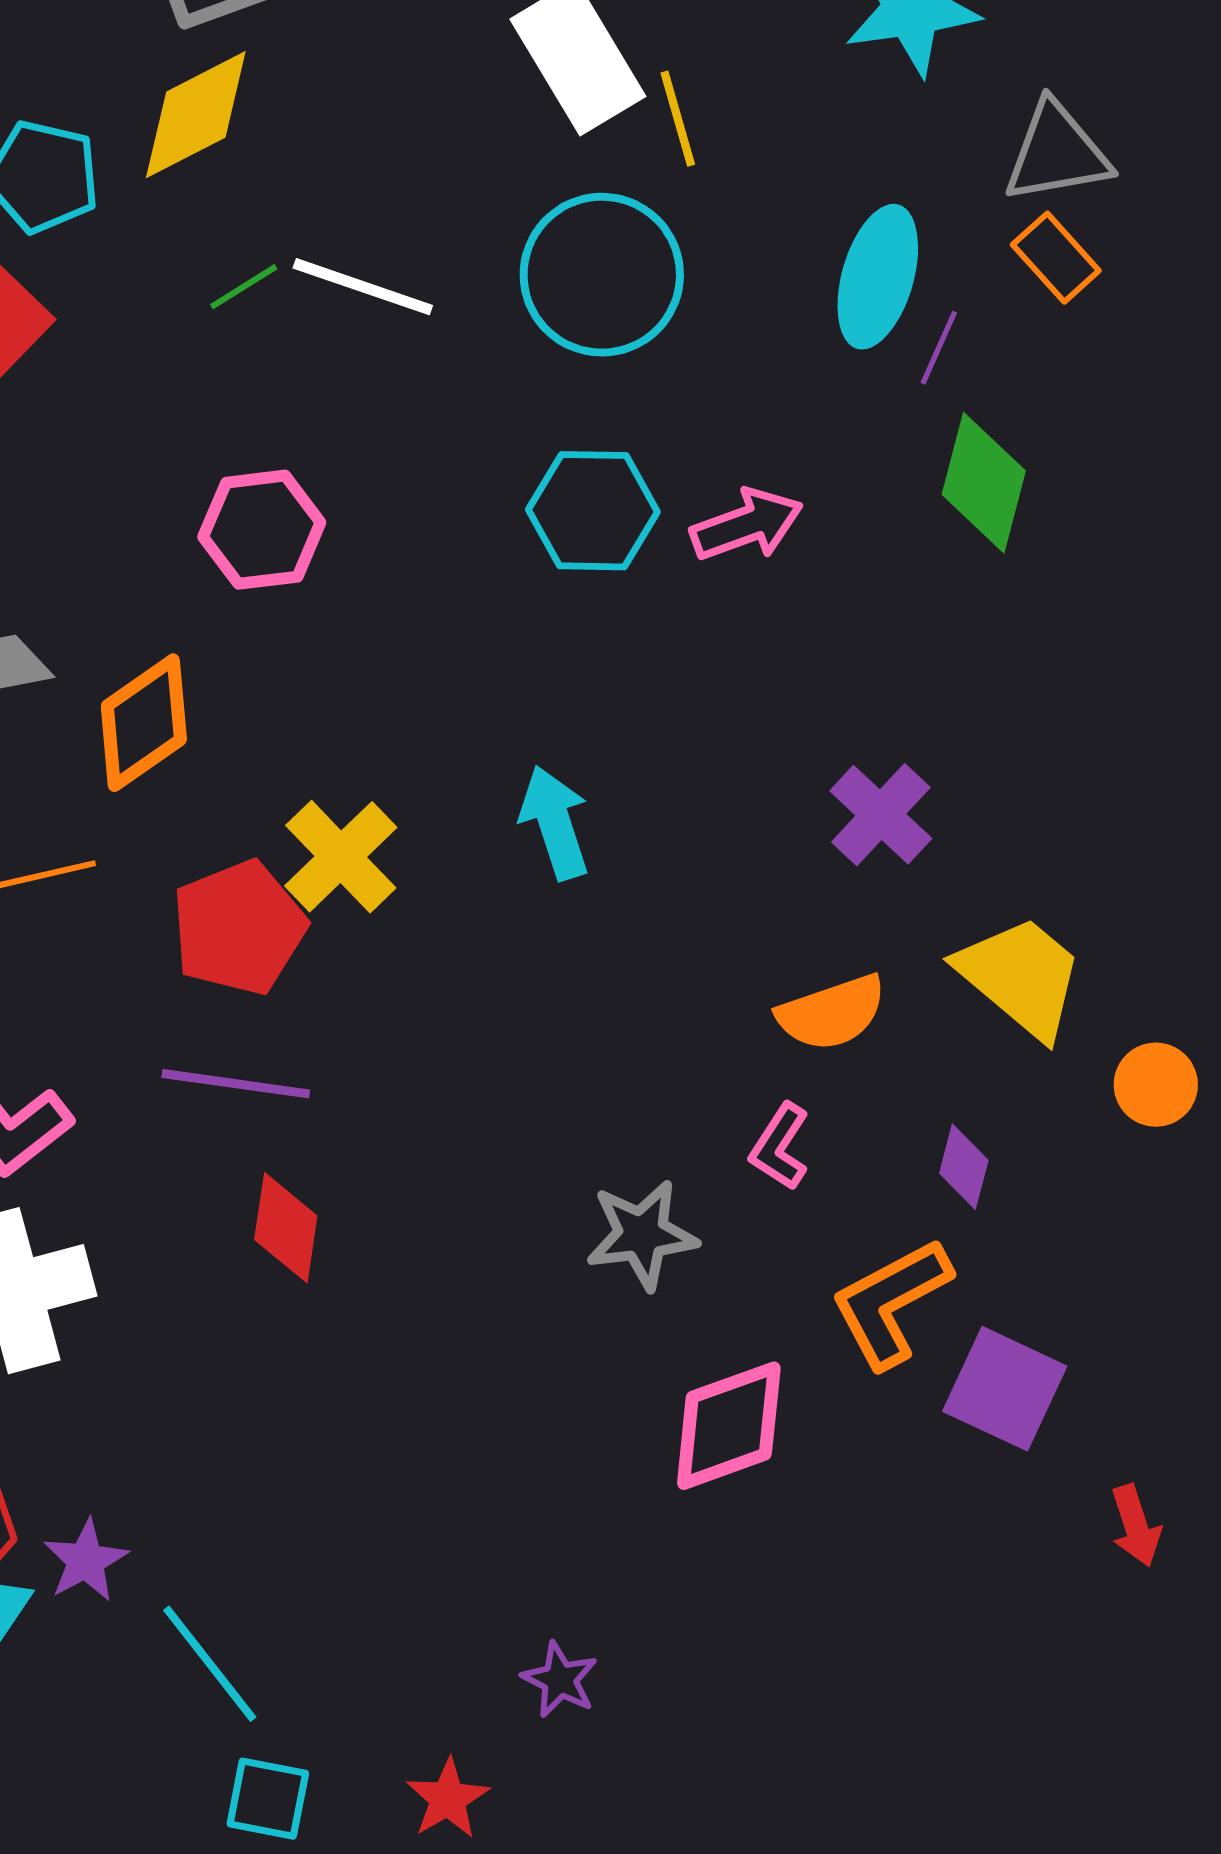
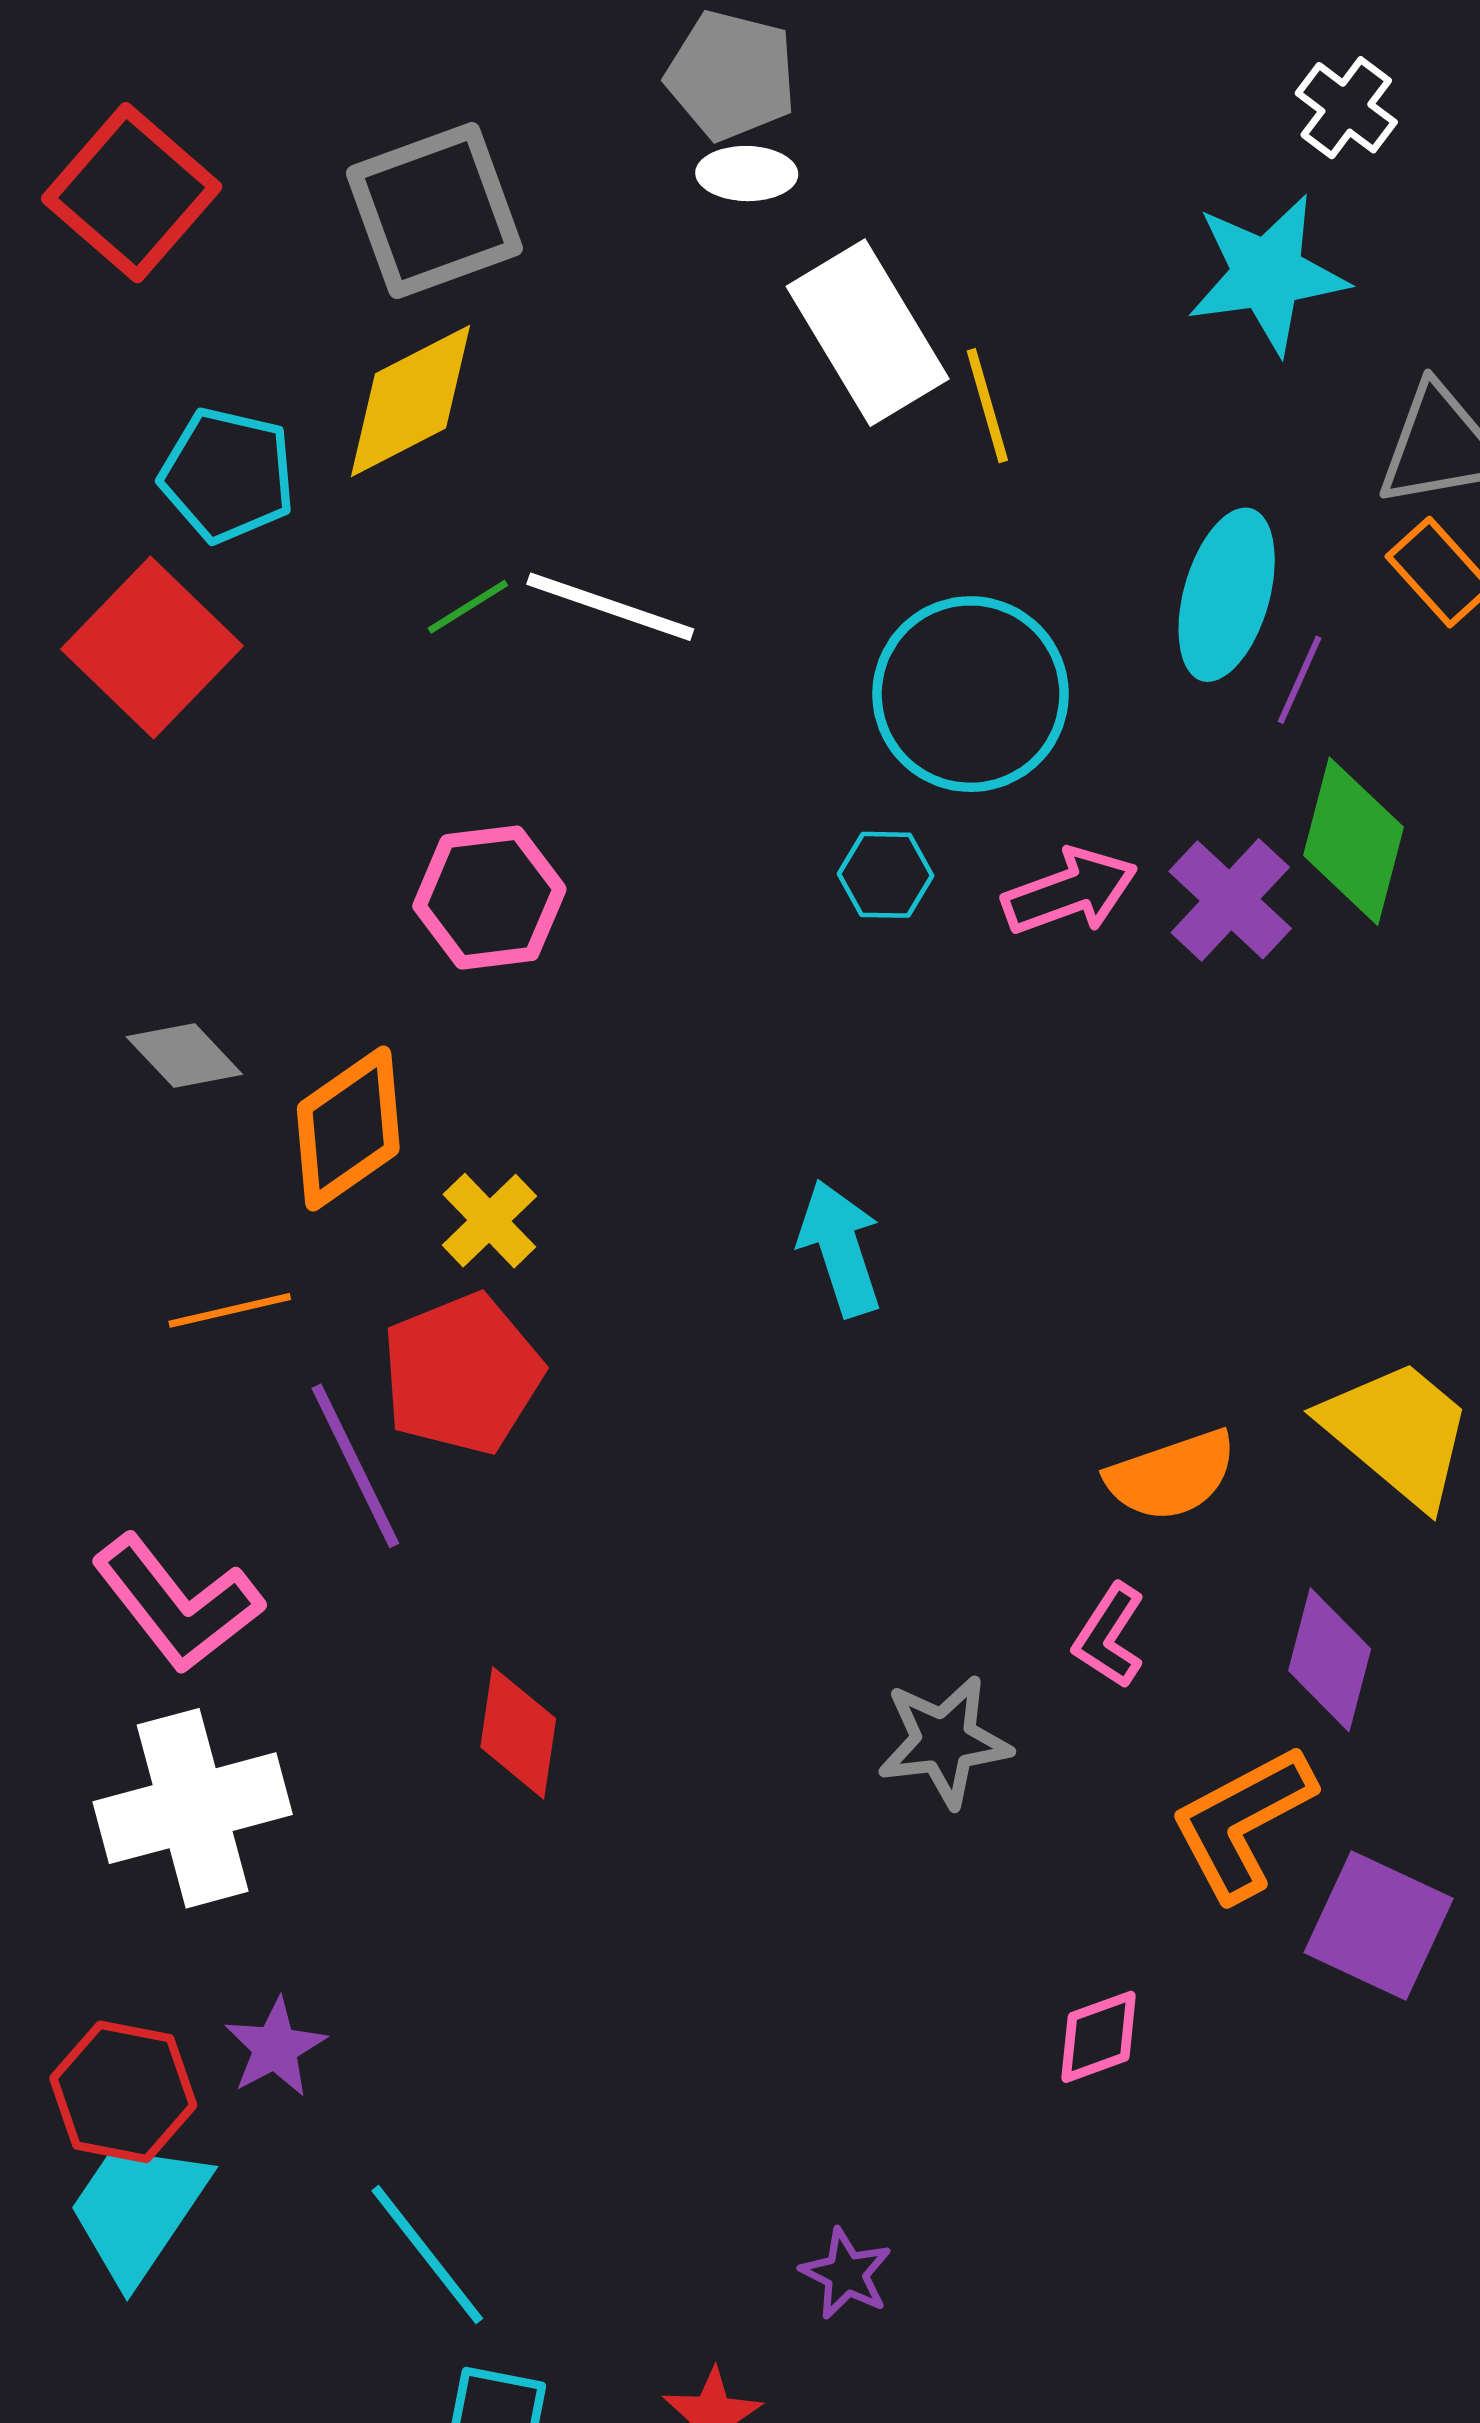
cyan circle: (602, 275) -> (971, 694), moved
cyan hexagon: (593, 511) -> (886, 875), size x0.6
purple cross: (881, 815) -> (1230, 900), moved
yellow cross: (341, 857) -> (489, 1221), moved, size x0.7
purple line: (236, 1084) -> (355, 1466), moved, turned 56
purple diamond: (964, 1167) -> (1330, 1660), size x1.4
pink diamond: (729, 1426) -> (1099, 2037), moved, size x0.6
purple star: (86, 1561) -> (275, 2048), moved

